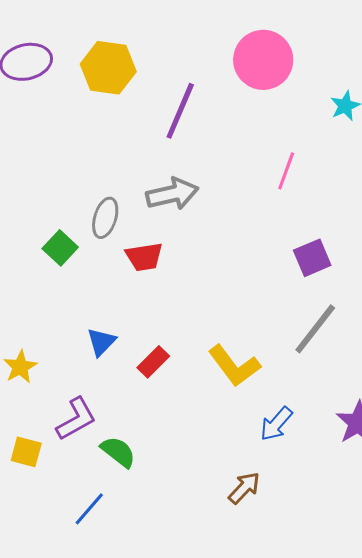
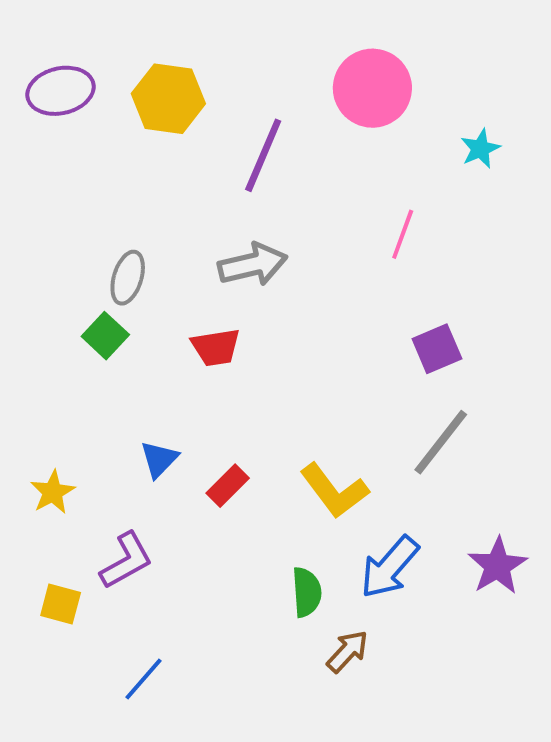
gray ellipse: (105, 218) -> (128, 278), moved
blue arrow: (276, 424) -> (390, 567), size x1.4
green semicircle: (118, 452) -> (307, 592), moved, turned 48

